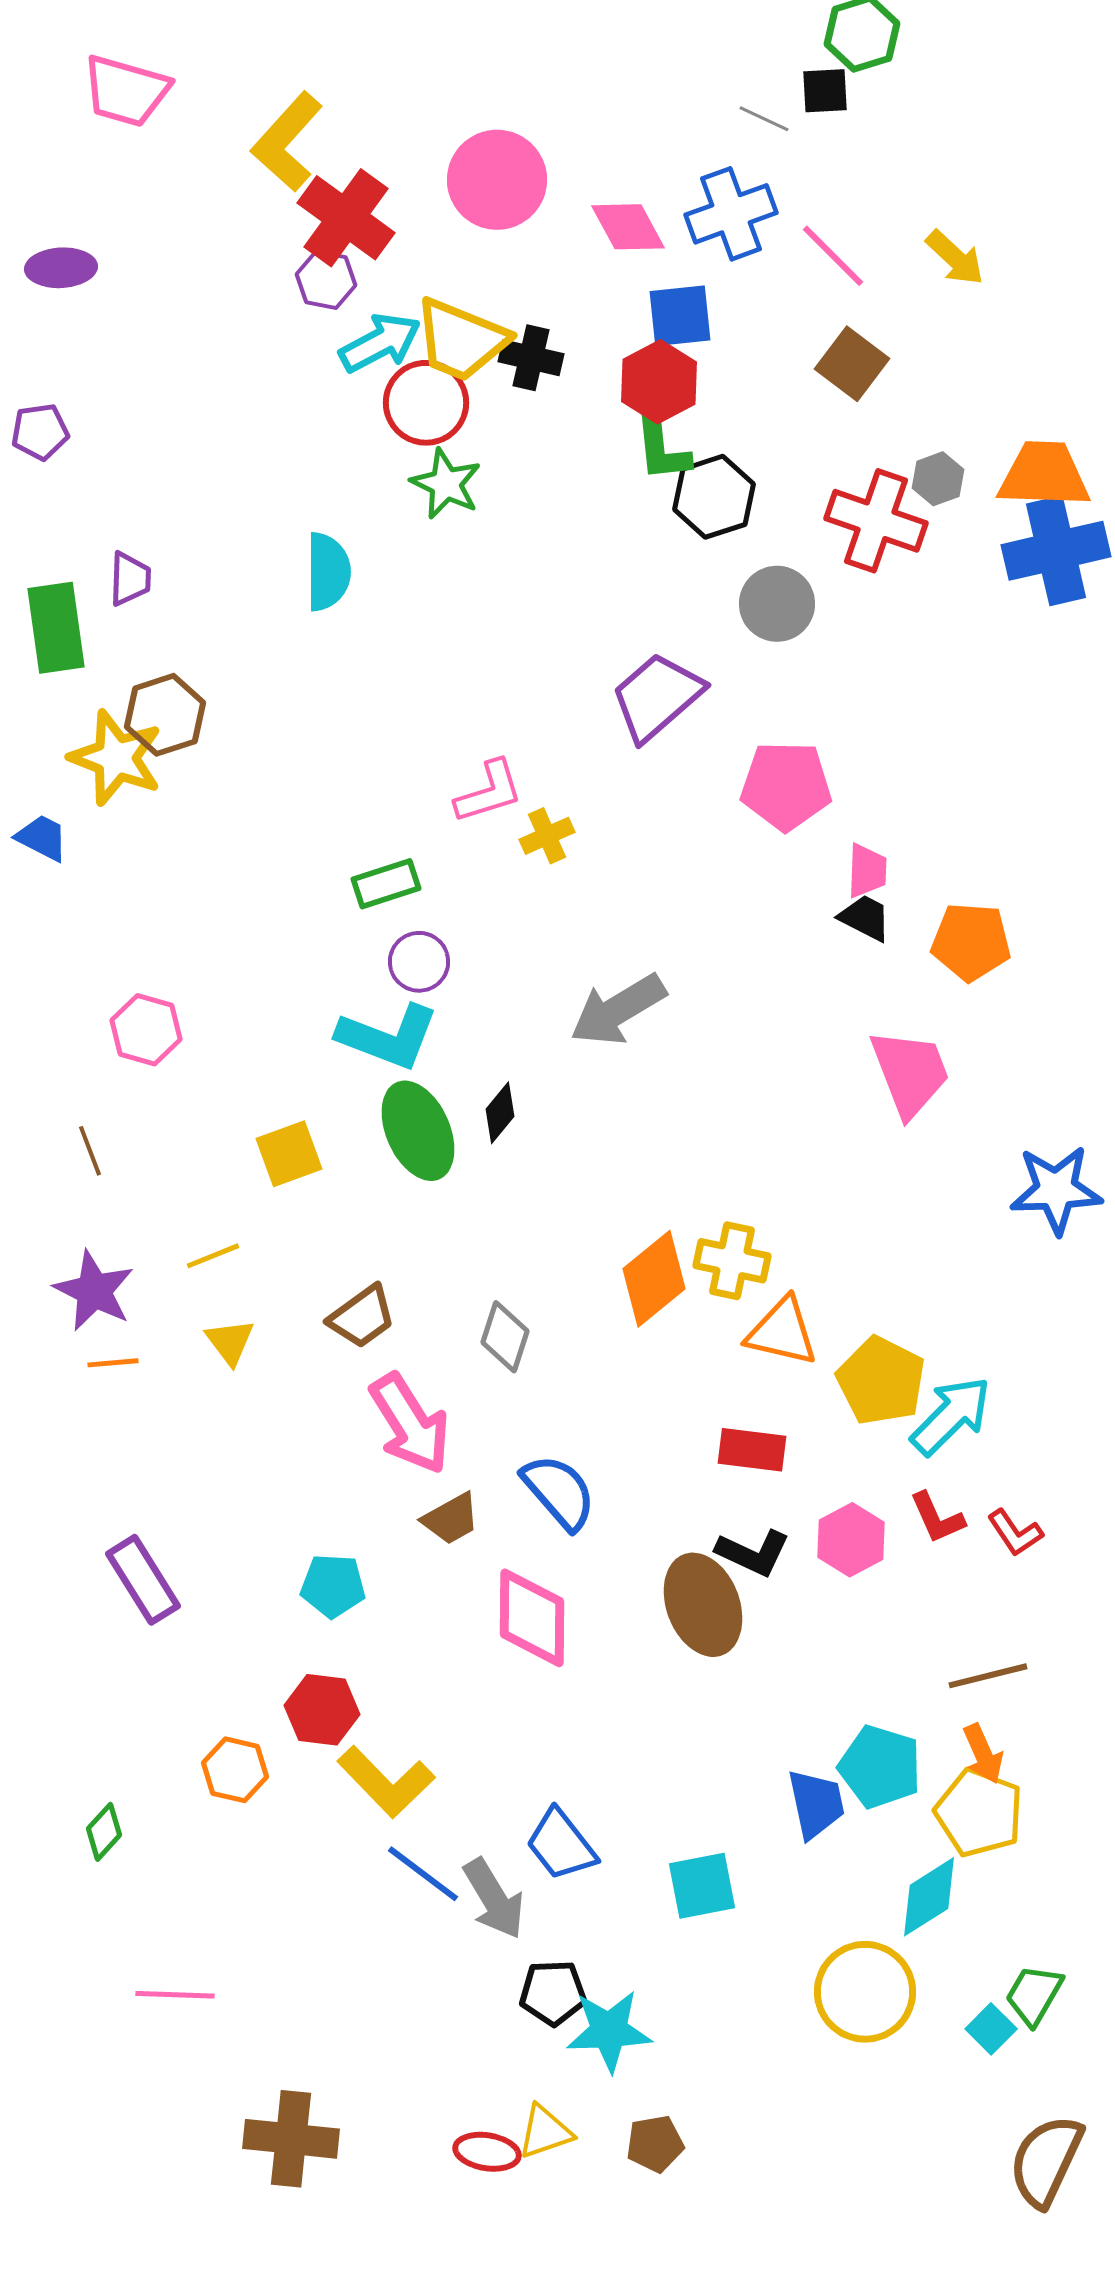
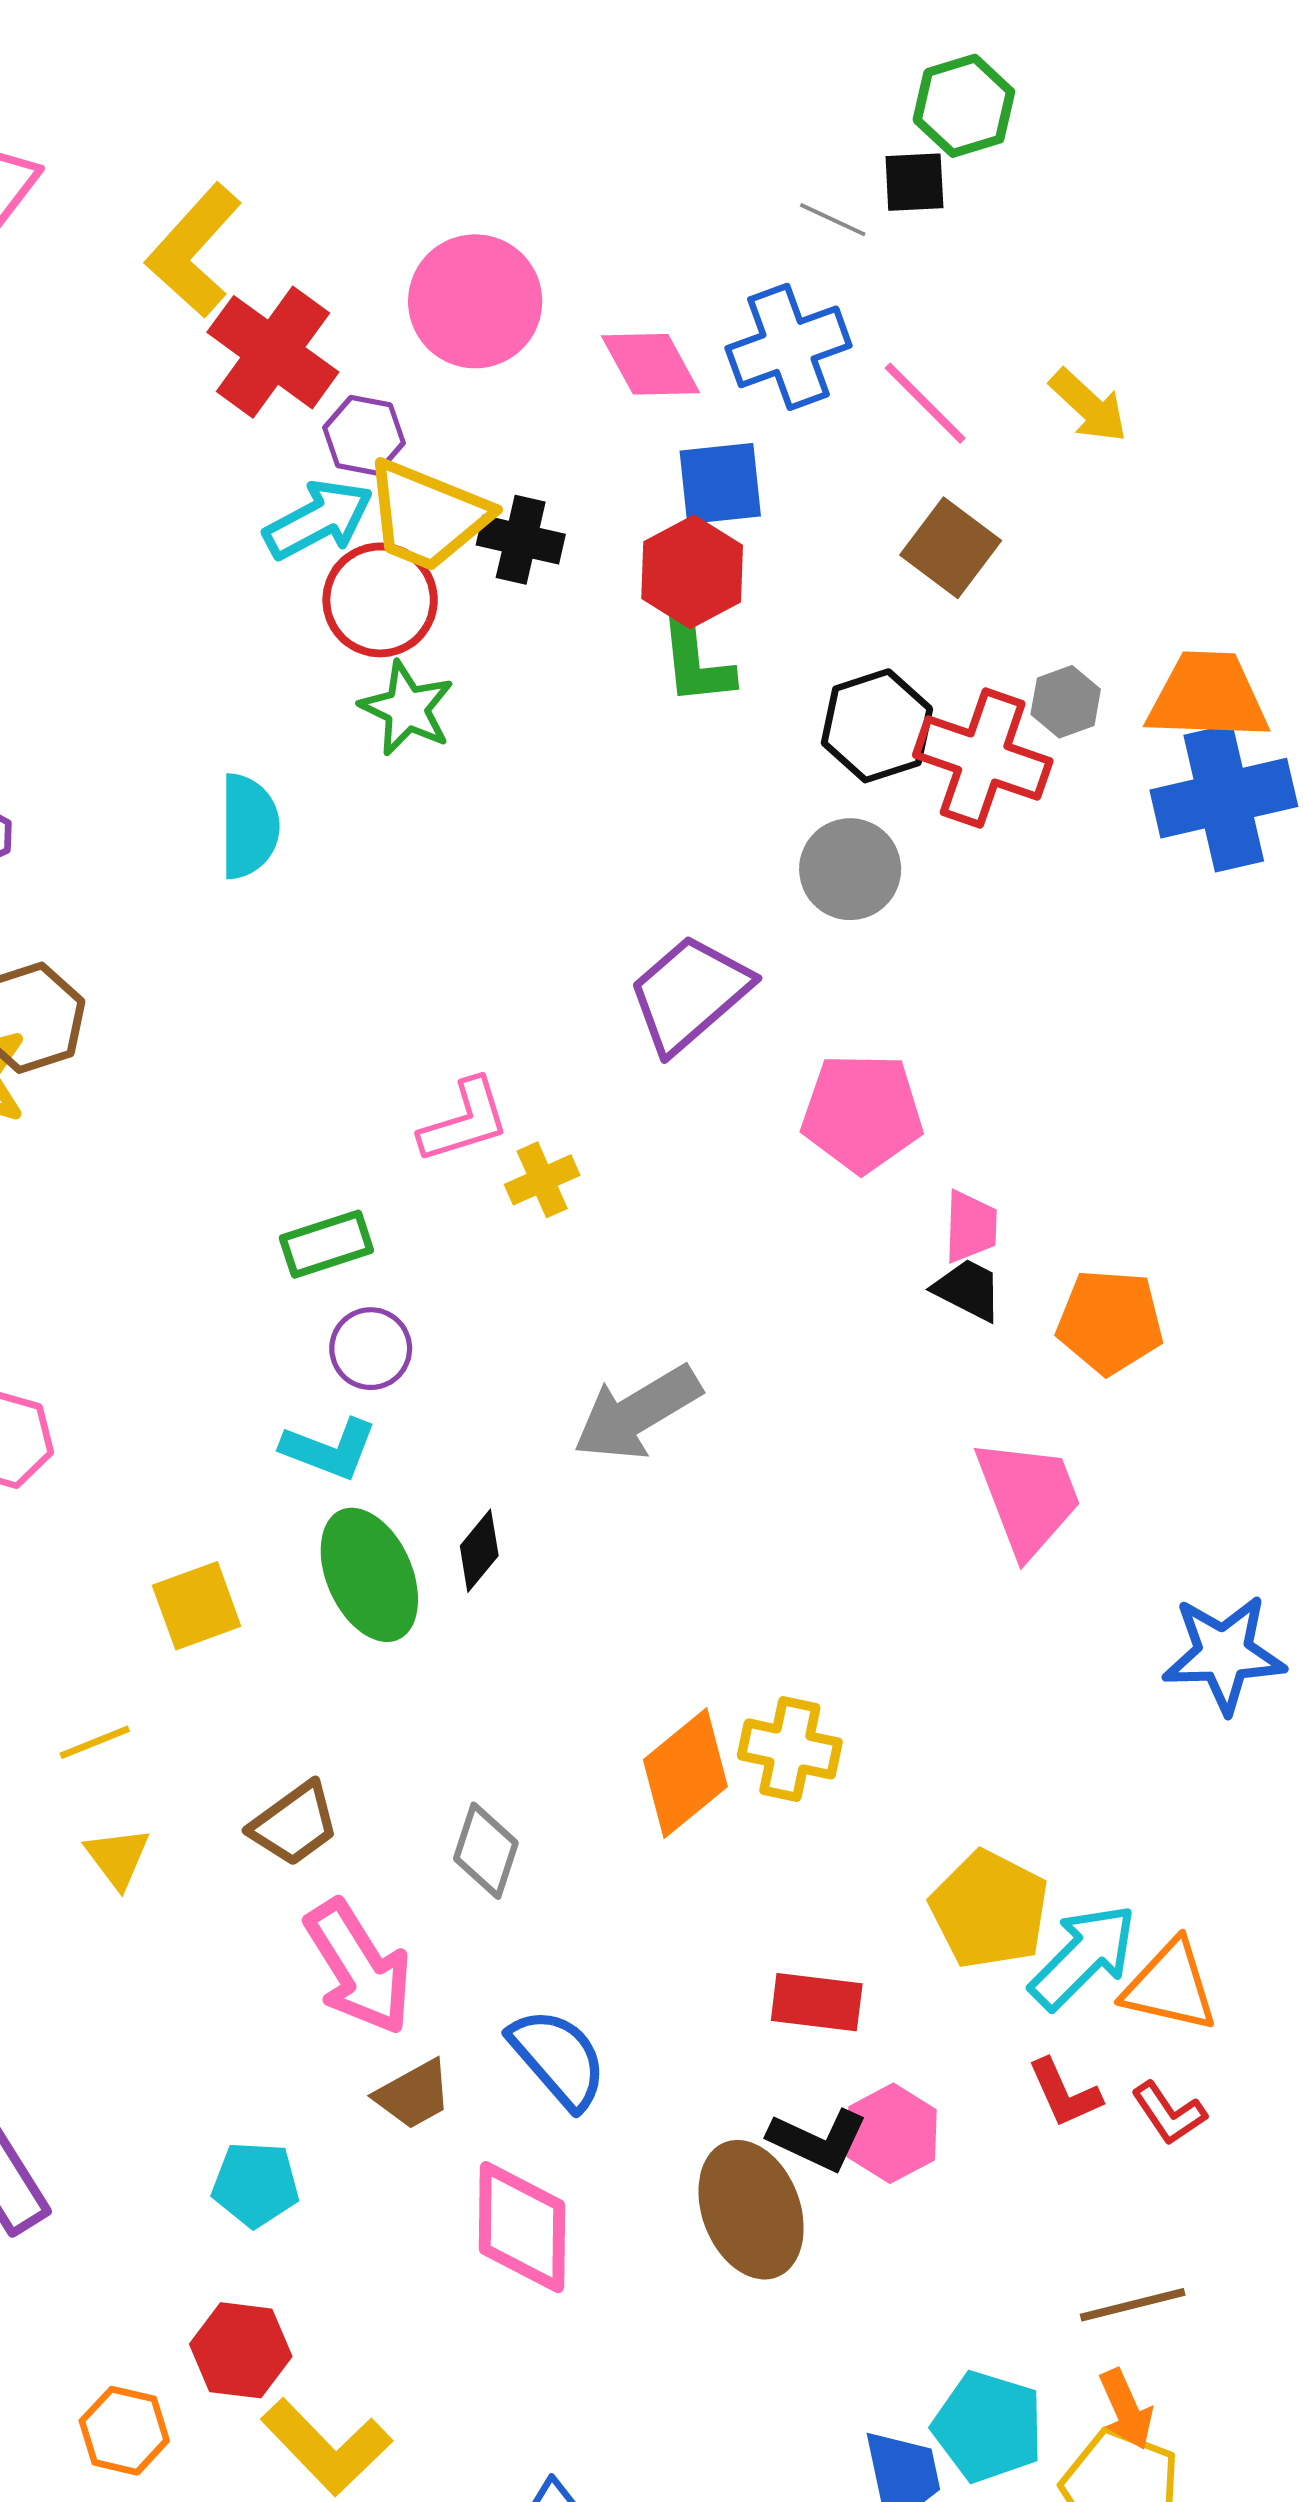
purple hexagon: (326, 280) -> (364, 435), moved
black hexagon: (714, 497) -> (877, 726), moved
cyan L-shape: (388, 1037) -> (329, 1449), size x0.7
orange triangle: (782, 1332) -> (1170, 1986), moved
pink hexagon: (851, 1540) -> (892, 2133), moved

